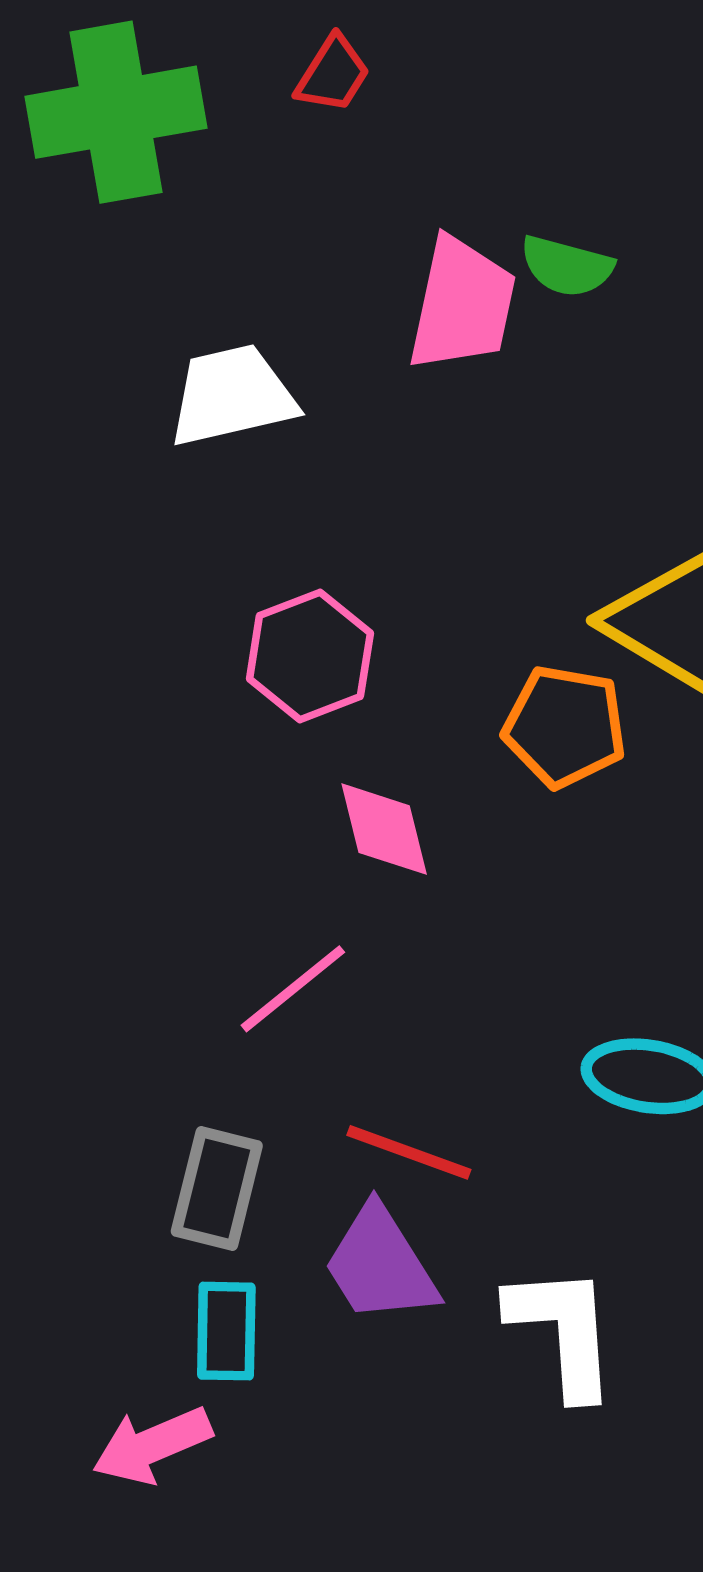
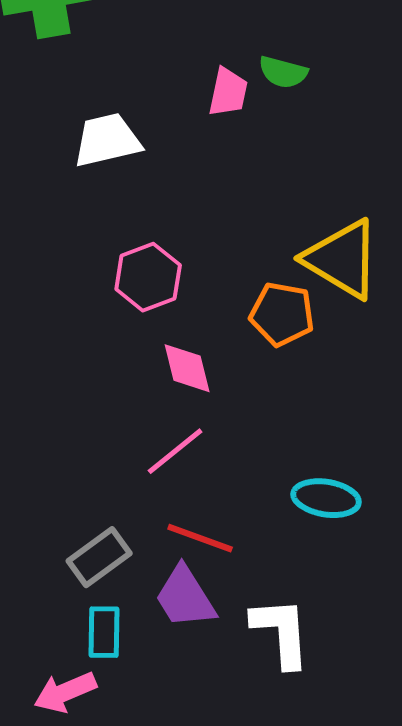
pink trapezoid: (462, 304) -> (228, 92), size x0.7
pink line: (293, 989) -> (175, 451), moved
gray rectangle: (217, 1188) -> (99, 557), turned 40

